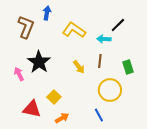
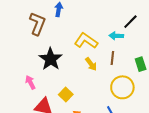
yellow L-shape: (74, 30) -> (86, 41), moved
pink arrow: (19, 74) -> (30, 82), moved

